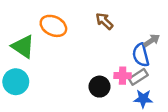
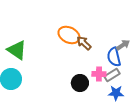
brown arrow: (104, 21) -> (84, 43), moved
orange ellipse: (53, 26) -> (69, 35), moved

